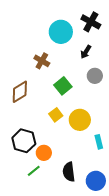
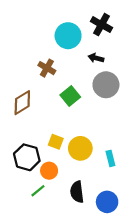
black arrow: (86, 52) -> (96, 58), turned 72
gray circle: (95, 76) -> (106, 85), size x1.5
yellow square: (56, 115) -> (56, 142), moved, turned -32
yellow circle: (80, 120) -> (80, 148), moved

